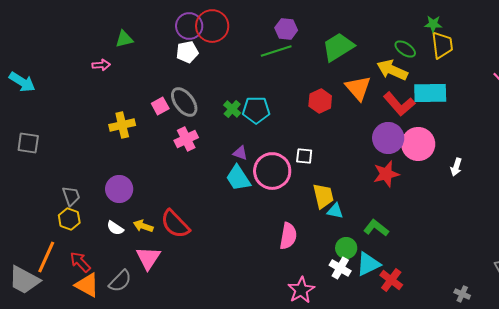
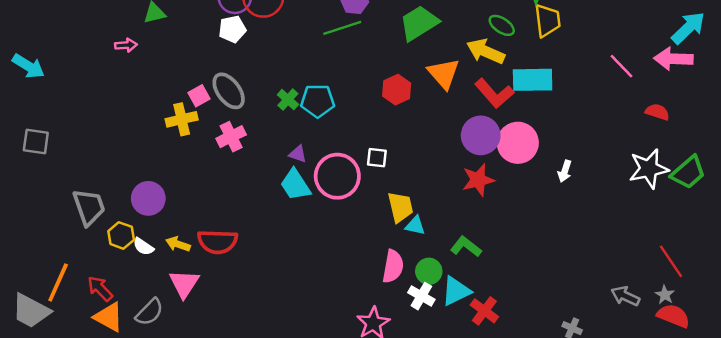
yellow cross: (122, 125) -> (182, 119), moved
gray trapezoid: (71, 196) -> (89, 207), size x1.5
yellow hexagon: (69, 219) -> (121, 235), moved
red semicircle: (175, 224) -> (217, 242), turned -44
pink semicircle: (288, 236) -> (393, 266), moved

